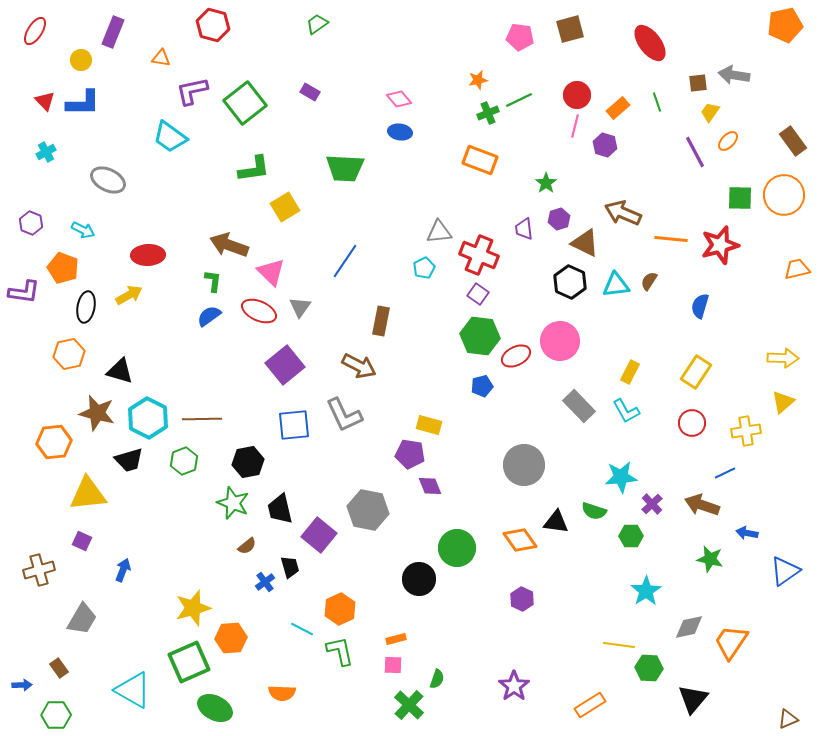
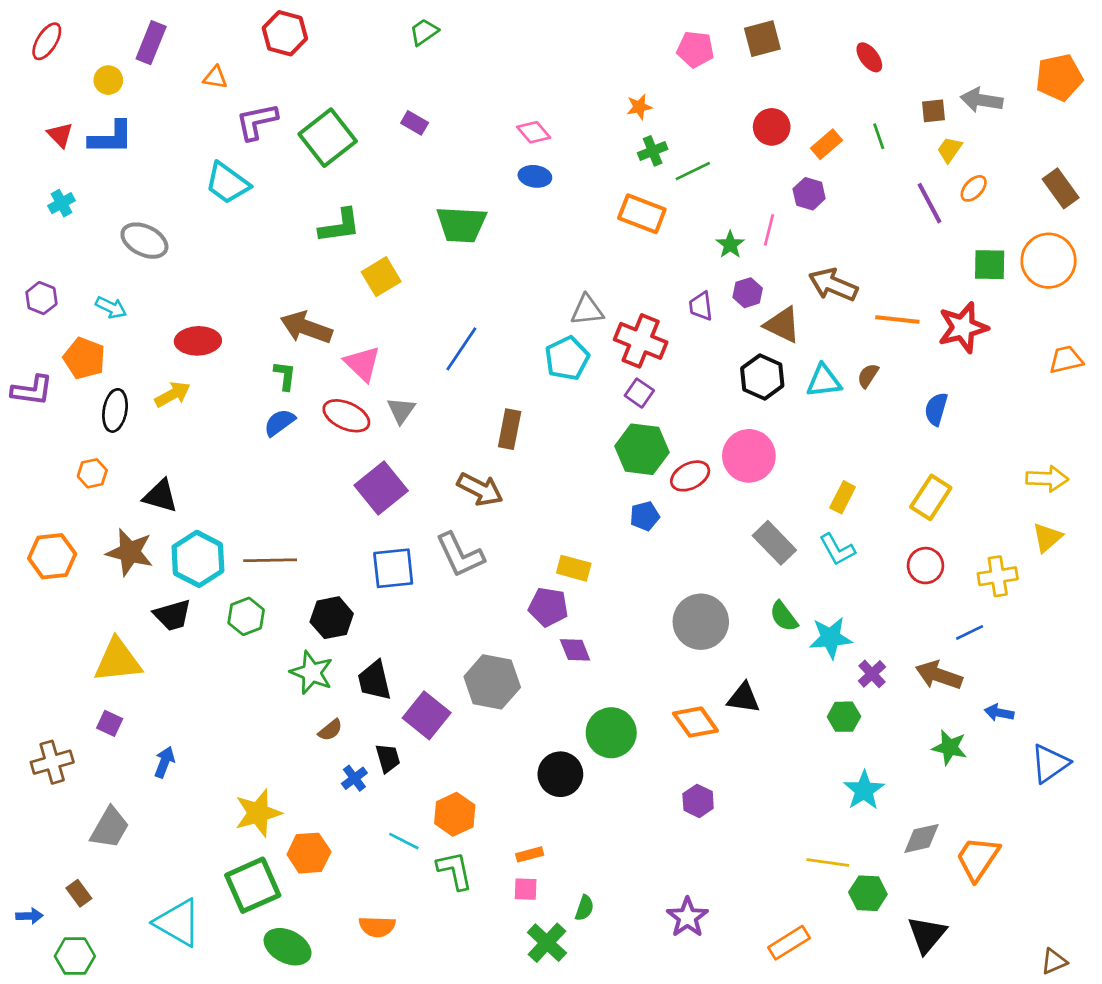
orange pentagon: (785, 25) -> (1059, 77), moved
red ellipse: (650, 43) -> (869, 57), size x0.6
green line: (519, 100) -> (693, 171), moved
pink line: (575, 126) -> (769, 230), moved
cyan pentagon: (424, 268) -> (567, 358), size x1.5
orange hexagon: (69, 354) -> (92, 473), size x0.7
orange hexagon: (54, 442) -> (52, 556), moved
green semicircle: (594, 511) -> (784, 616), moved, turned 35

